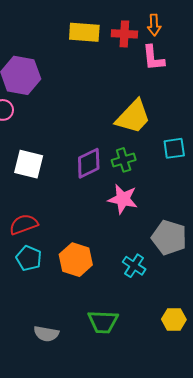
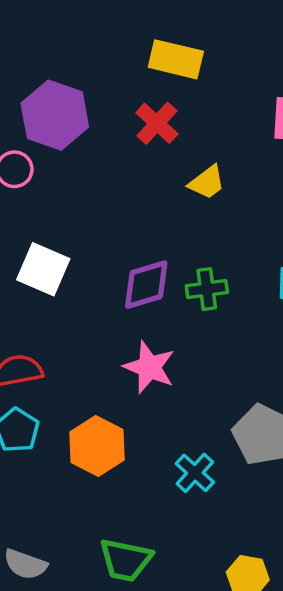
red cross: (124, 34) -> (157, 123), moved, turned 30
yellow trapezoid: (133, 117) -> (207, 182), moved, size x0.6
pink star: (123, 199) -> (149, 367), moved

